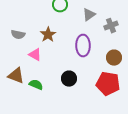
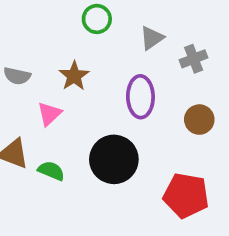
pink triangle: (35, 55) -> (49, 114), turned 48
black circle: (69, 79) -> (114, 159), size x1.6
red pentagon: (108, 84) -> (186, 195), moved

